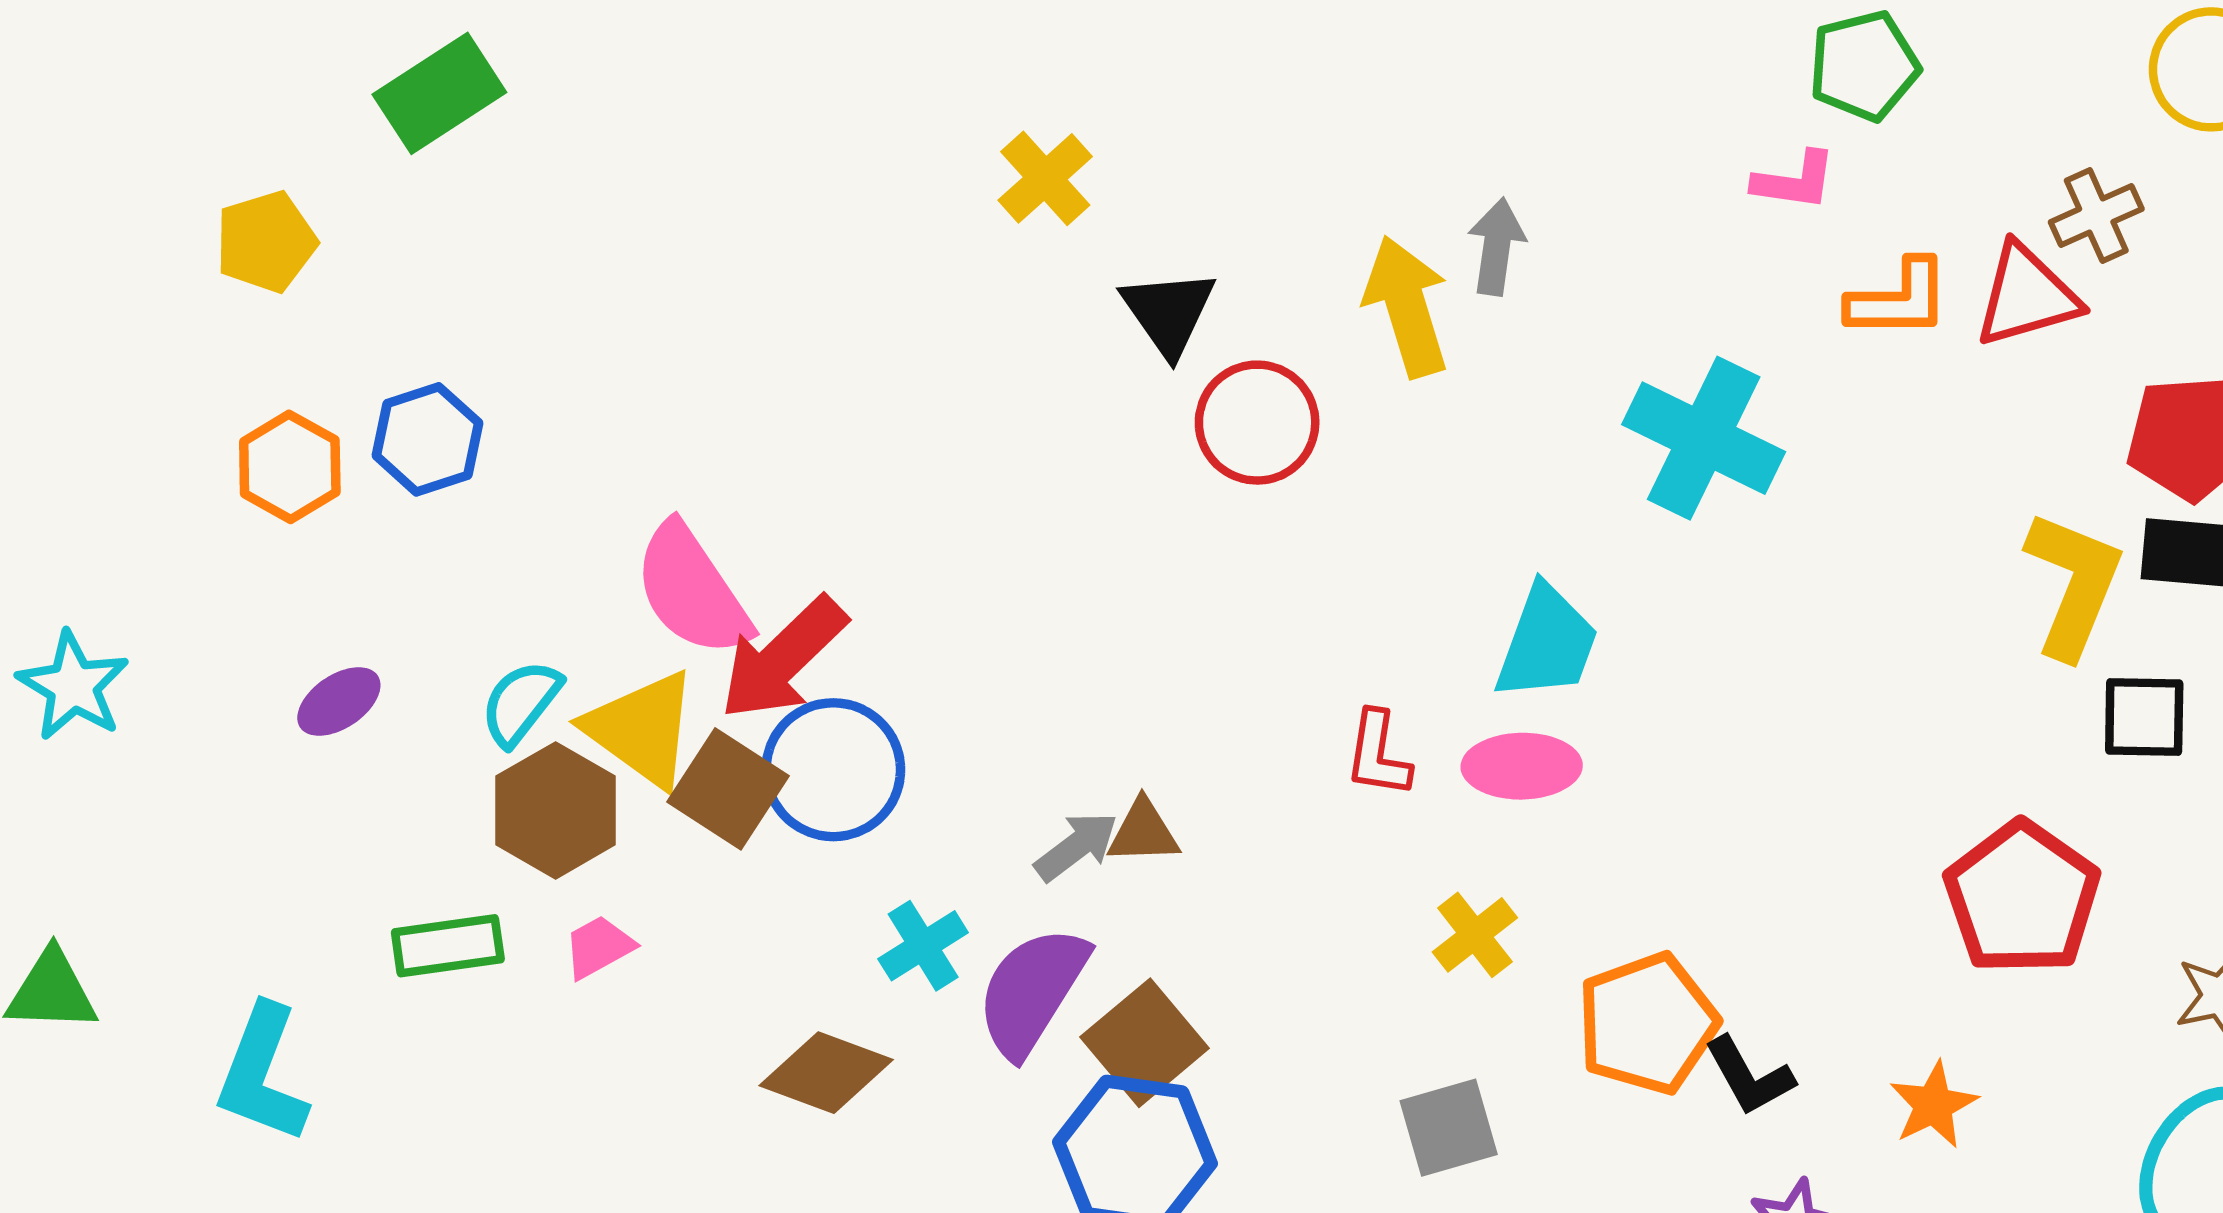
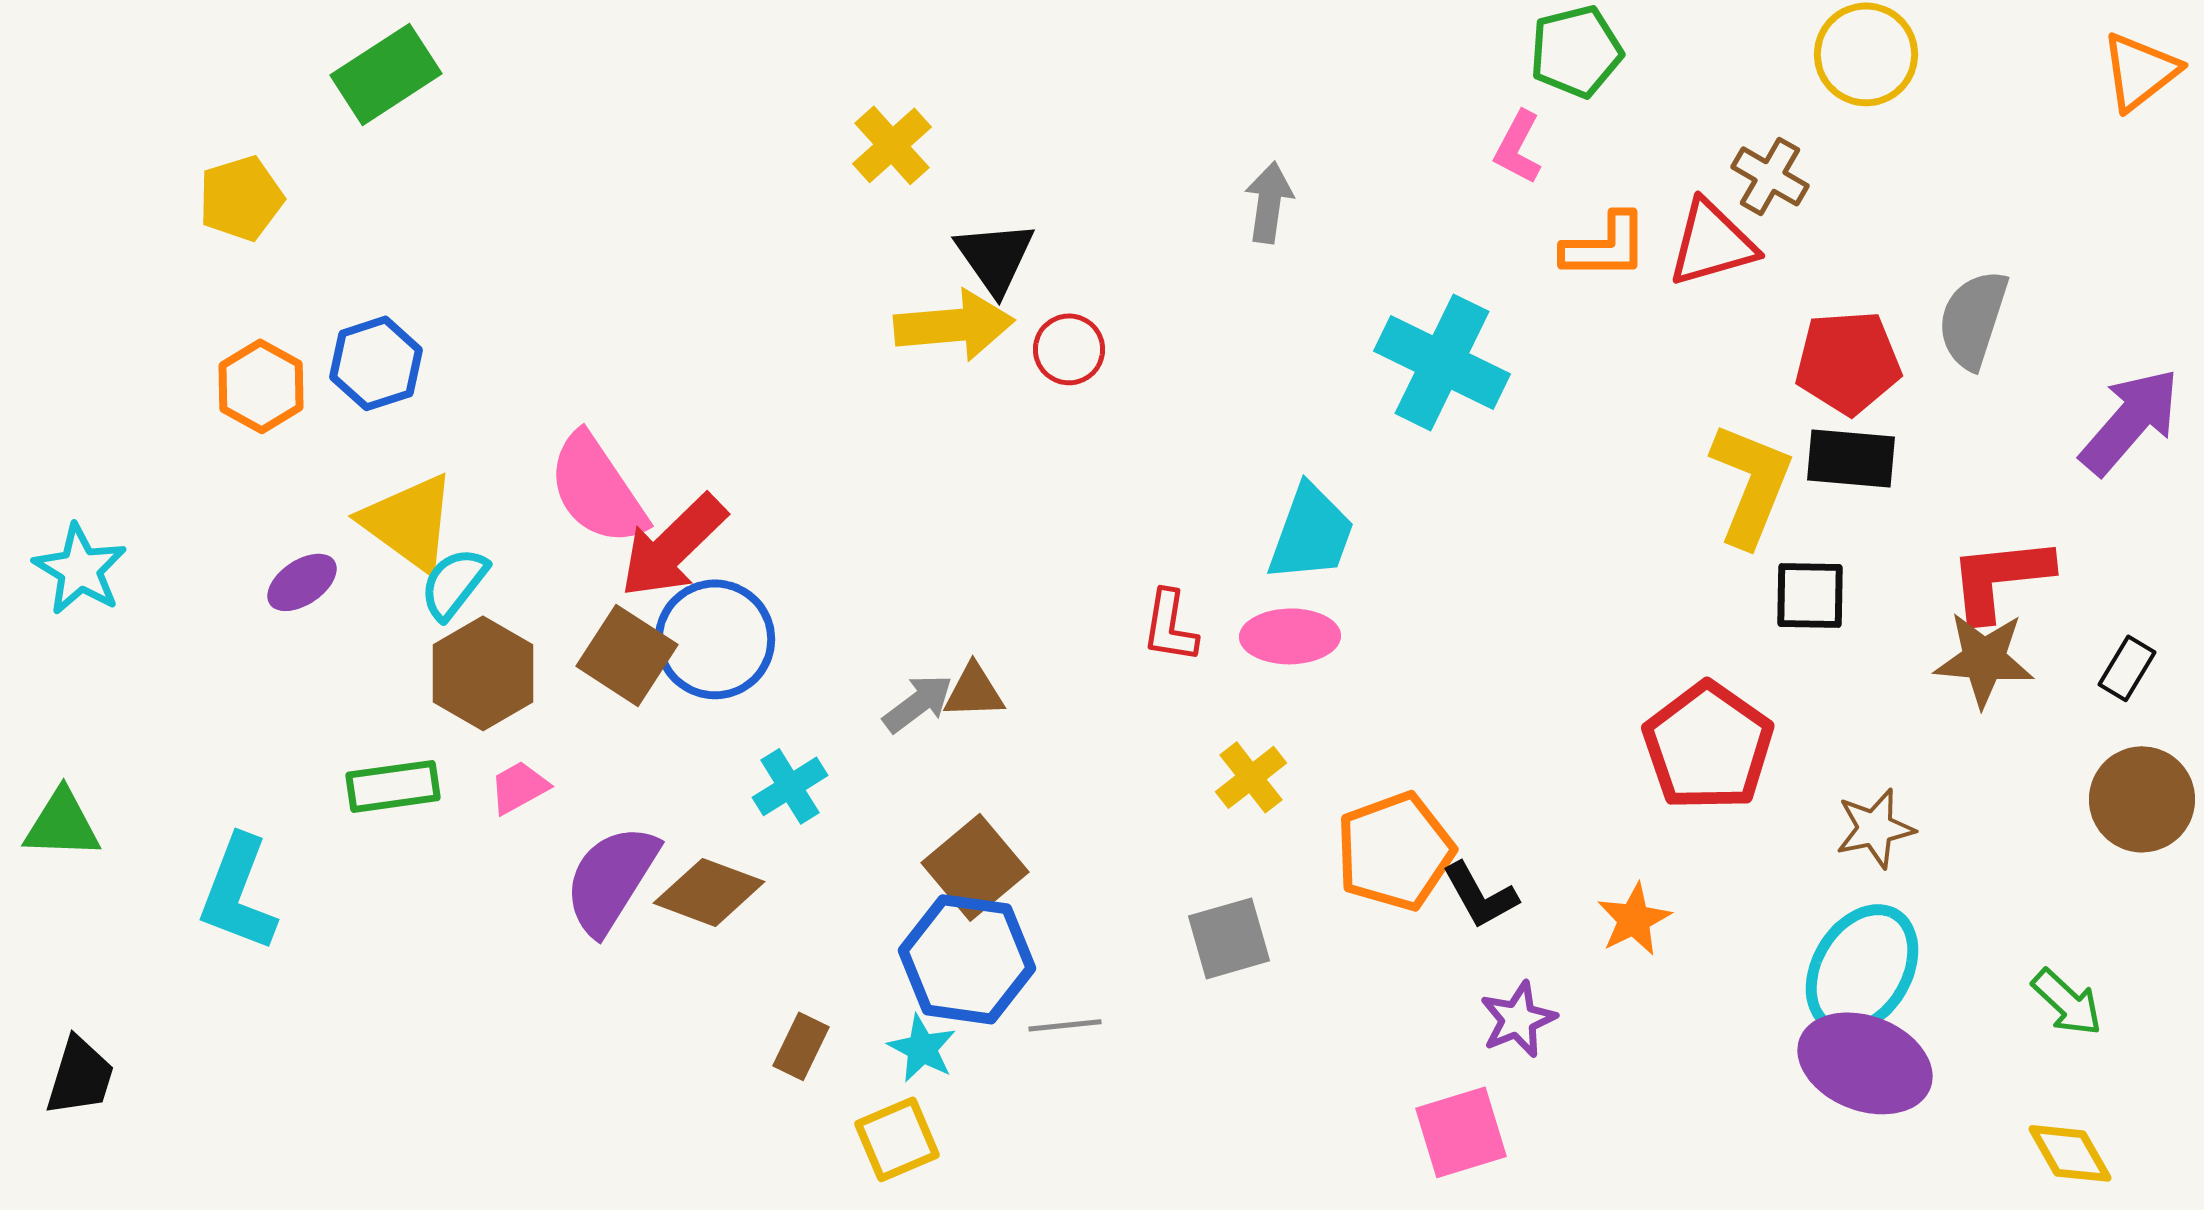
pink L-shape: (1795, 181) -> (1518, 147), turned 110
brown cross: (2096, 215) -> (1770, 176), turned -36
yellow arrow: (1407, 306) -> (954, 325), moved, turned 102
red circle: (1257, 423) -> (1069, 349), size x0.7
yellow triangle: (642, 729) -> (409, 522), moved
purple semicircle: (1032, 991) -> (611, 879), moved

